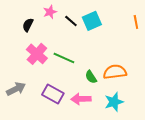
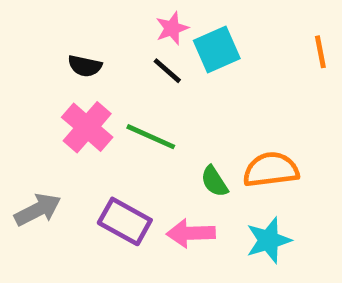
pink star: (50, 12) -> (172, 28), moved
black line: (71, 21) -> (167, 71), moved
black semicircle: (28, 25) -> (85, 66), moved, turned -104

